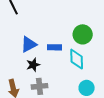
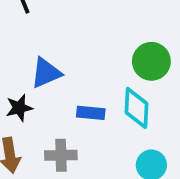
blue rectangle: (55, 47) -> (91, 113), moved
black star: (33, 65) -> (19, 108), moved

